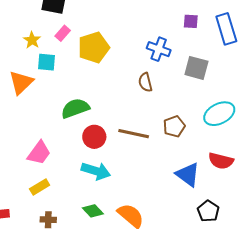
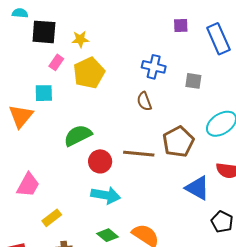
purple square: (191, 21) -> (181, 26), moved
yellow star: (32, 40) -> (80, 39), moved, turned -30
gray square: (196, 68) -> (193, 81), size x0.7
brown pentagon: (174, 126) -> (178, 142), size x1.4
pink trapezoid: (39, 153) -> (28, 185), moved

